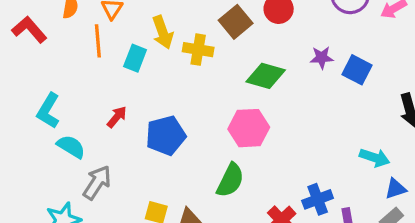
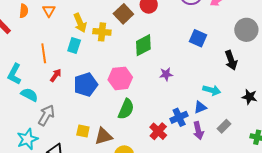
orange line: (98, 41) -> (44, 53), moved
cyan rectangle: (135, 58) -> (74, 45), moved
purple star: (322, 58) -> (166, 74), moved
green diamond: (266, 76) -> (143, 45), turned -40
pink hexagon: (249, 128) -> (120, 78), moved
blue triangle: (396, 189) -> (200, 107), moved

